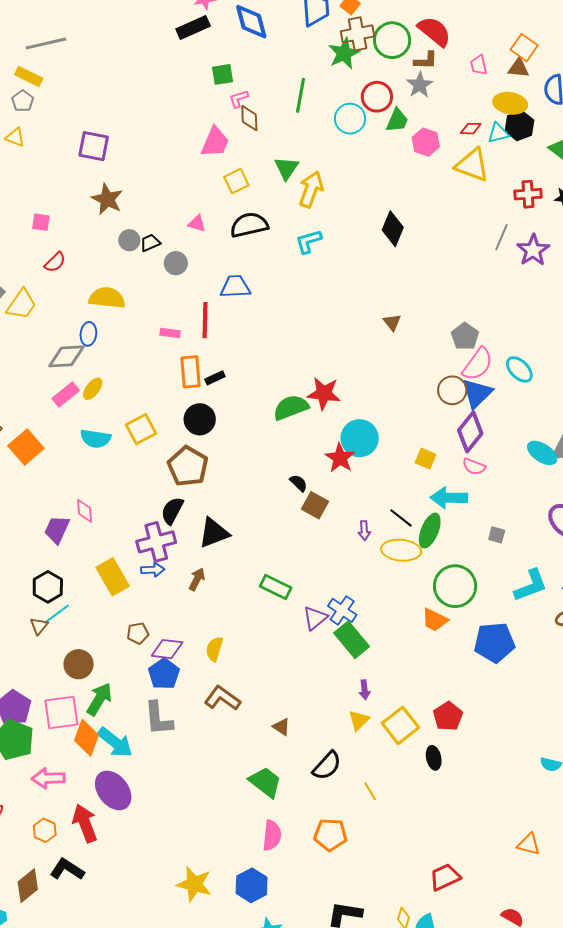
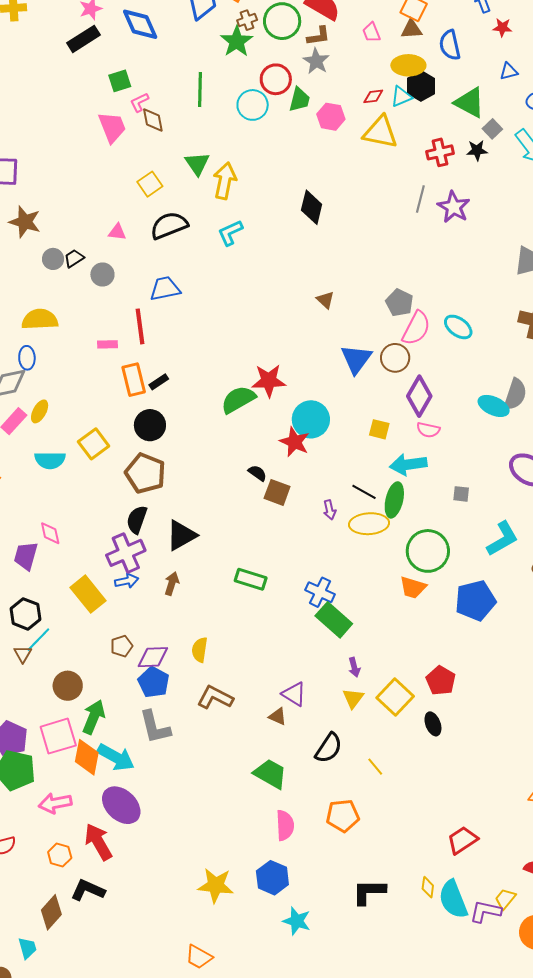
brown cross: (358, 34) -> (247, 20), size x0.6
pink trapezoid: (215, 142) -> (112, 127), moved, turned -36
blue triangle: (477, 393) -> (356, 359), moved
purple triangle: (315, 618) -> (294, 694), moved, turned -40

